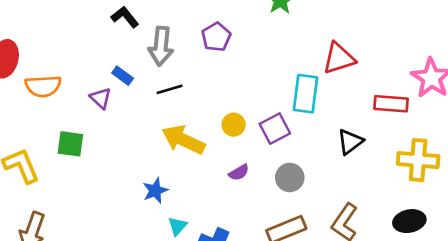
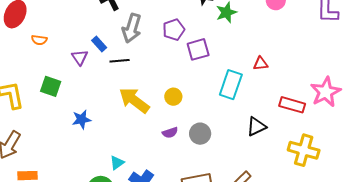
red triangle: (339, 58) -> (261, 64), size x0.6
orange semicircle: (43, 86) -> (39, 40), size x0.6
black line: (169, 89) -> (120, 61), moved
purple square: (275, 129) -> (198, 49), moved
gray circle: (290, 177) -> (200, 134), moved
blue star: (155, 191) -> (81, 119), moved

